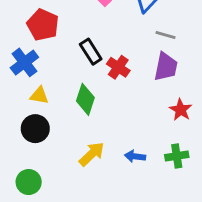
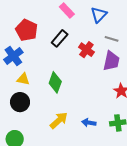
black rectangle: (91, 52) -> (60, 38), moved, turned 72
red cross: (118, 67) -> (86, 50), moved

